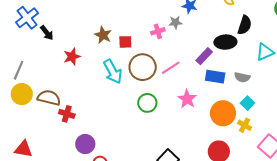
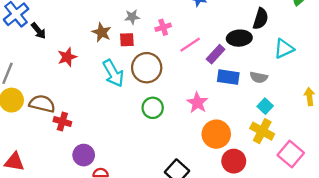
gray star: (175, 22) -> (132, 17), moved
pink line: (171, 68) -> (190, 45), moved
orange circle: (223, 113) -> (216, 134), moved
yellow cross: (245, 125) -> (262, 131), size x1.5

